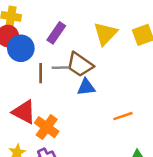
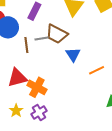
blue triangle: (86, 87) -> (73, 55), moved, turned -49
red triangle: (24, 112) -> (17, 78), turned -35

